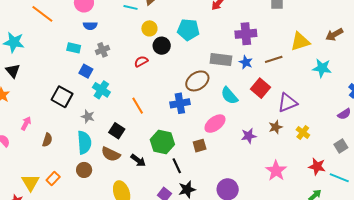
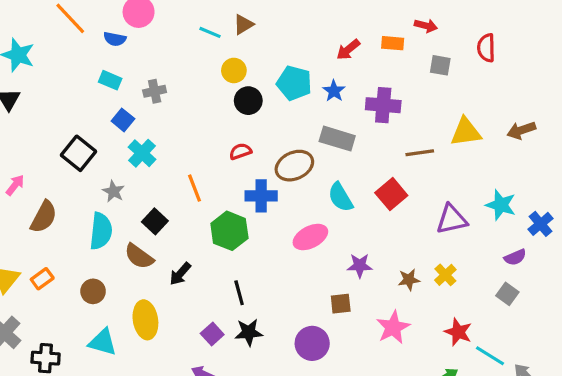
blue semicircle: (90, 26) -> (115, 39), moved
red semicircle: (141, 61) -> (240, 151), moved
blue star: (246, 62) -> (334, 91), moved
cyan star: (322, 68) -> (501, 205), moved
purple triangle: (287, 103) -> (452, 219), moved
brown star: (276, 127) -> (409, 280), moved
brown semicircle: (47, 140) -> (44, 217), size x1.5
green hexagon: (162, 142) -> (229, 231), moved
brown square: (200, 146) -> (341, 304), moved
gray square: (341, 146) -> (507, 294), moved, turned -32
black arrow: (138, 160) -> (180, 274), turned 84
brown circle: (84, 170) -> (93, 291), moved

